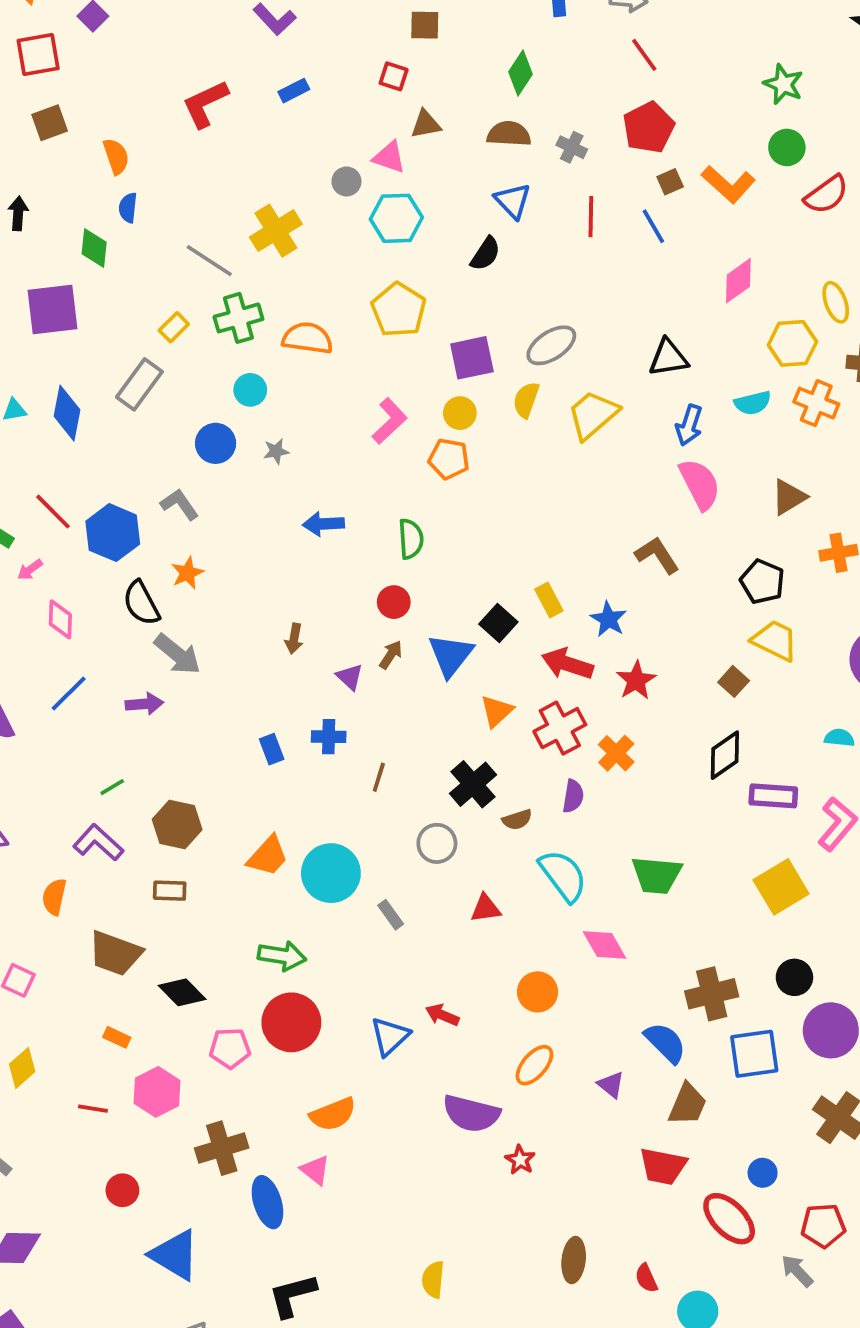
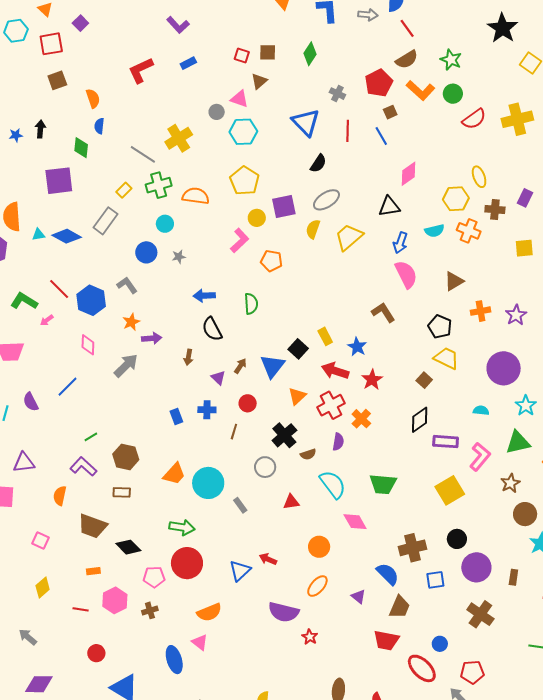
brown square: (425, 25) -> (268, 52), moved
red line: (644, 55) -> (407, 28), moved
brown triangle: (426, 124) -> (259, 81), turned -30
brown semicircle: (509, 134) -> (407, 59), moved, turned 145
orange L-shape: (728, 184) -> (420, 90), moved
blue triangle: (513, 201) -> (306, 122), size x1.4
black semicircle: (485, 254) -> (318, 163), moved
pink diamond: (738, 281) -> (409, 174), moved
blue diamond: (67, 413) -> (67, 236), turned -72
yellow circle: (460, 413) -> (257, 218), moved
red circle: (394, 602) -> (248, 403), moved
black semicircle: (141, 603) -> (212, 329), moved
pink diamond: (60, 619) -> (88, 345), moved
gray arrow: (177, 654) -> (126, 366), turned -84
purple arrow: (144, 704) -> (152, 338), moved
orange rectangle: (117, 1037) -> (93, 571), turned -32
blue square: (754, 1054) -> (435, 580), size x0.7
brown cross: (222, 1148) -> (150, 610), moved, size x0.6

